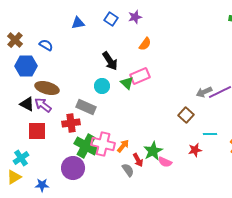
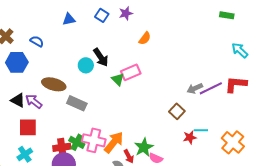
orange semicircle: (145, 44) -> (145, 38), moved
cyan circle: (102, 86) -> (86, 65), moved
brown ellipse: (47, 88) -> (54, 84), moved
red cross: (71, 123) -> (62, 147), moved
green cross: (86, 146) -> (77, 142), size x0.7
orange arrow: (123, 146) -> (114, 142), size x1.6
red star: (195, 150) -> (190, 137), moved
cyan cross: (21, 158) -> (25, 154), moved

